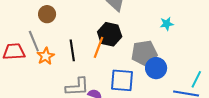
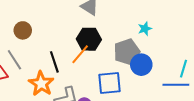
cyan star: (167, 24) -> (145, 29), moved
orange line: (99, 47) -> (80, 54), turned 30
orange star: (46, 56) -> (41, 84), moved, size x1.4

